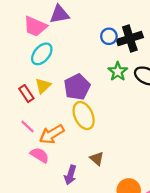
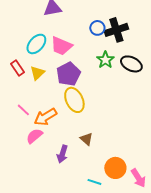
pink trapezoid: (35, 26) -> (61, 46), moved
red rectangle: (26, 94) -> (17, 68), moved
pink semicircle: (40, 155) -> (34, 136), turned -72

